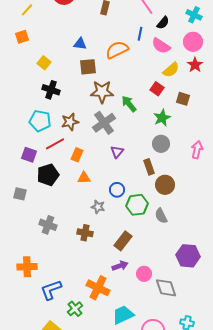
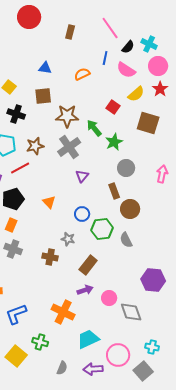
cyan cross: (194, 15) -> (149, 44), moved
orange semicircle: (117, 50) -> (82, 74), size x0.7
brown square: (88, 67) -> (43, 96), moved
red square: (157, 89) -> (113, 107), moved
brown square: (183, 99) -> (148, 123), size x1.6
green star: (162, 118) -> (114, 142), moved
orange rectangle: (77, 155) -> (11, 225), moved
orange triangle: (84, 178) -> (49, 202), turned 48
gray star: (98, 207) -> (68, 239), moved
green cross: (75, 309) -> (40, 342), moved, turned -35

